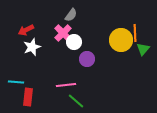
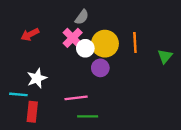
orange line: (135, 33) -> (135, 42), moved
yellow circle: (121, 40) -> (105, 44), moved
white star: (32, 47) -> (37, 78), moved
green line: (76, 101) -> (88, 116), turned -42

